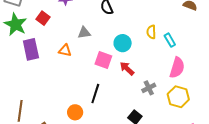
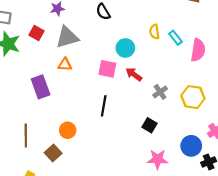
gray triangle: (84, 33) -> (67, 37), moved, size x1.6
purple rectangle: (31, 49) -> (41, 87), moved
pink semicircle: (177, 68) -> (198, 50), moved
orange circle: (75, 112) -> (68, 130), moved

